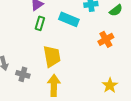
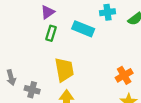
orange cross: (106, 39) -> (124, 75), moved

